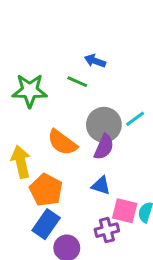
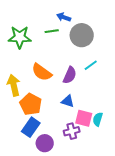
green line: (77, 82) -> (52, 31), turned -32
cyan line: (135, 119) -> (91, 65), moved
gray circle: (104, 125) -> (82, 35), moved

